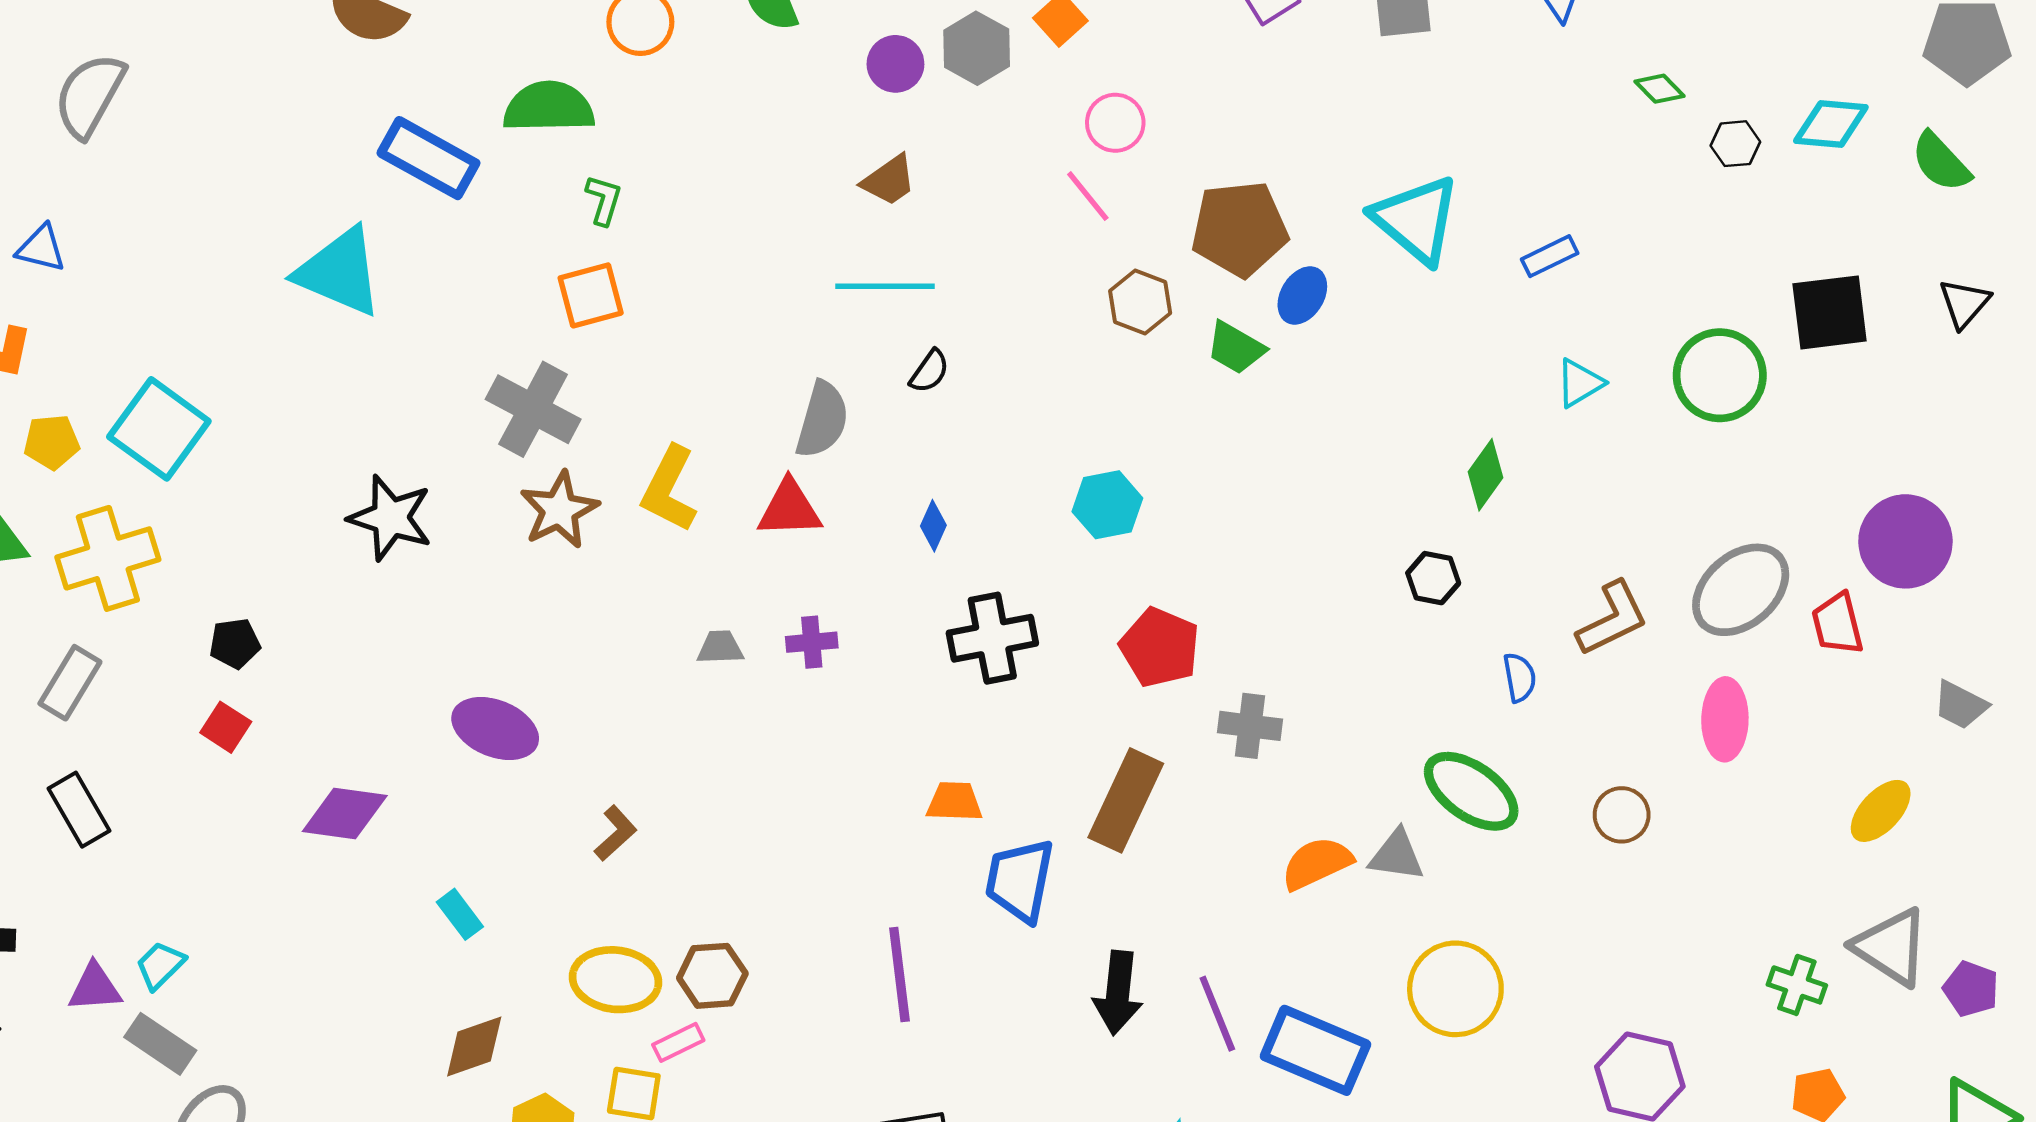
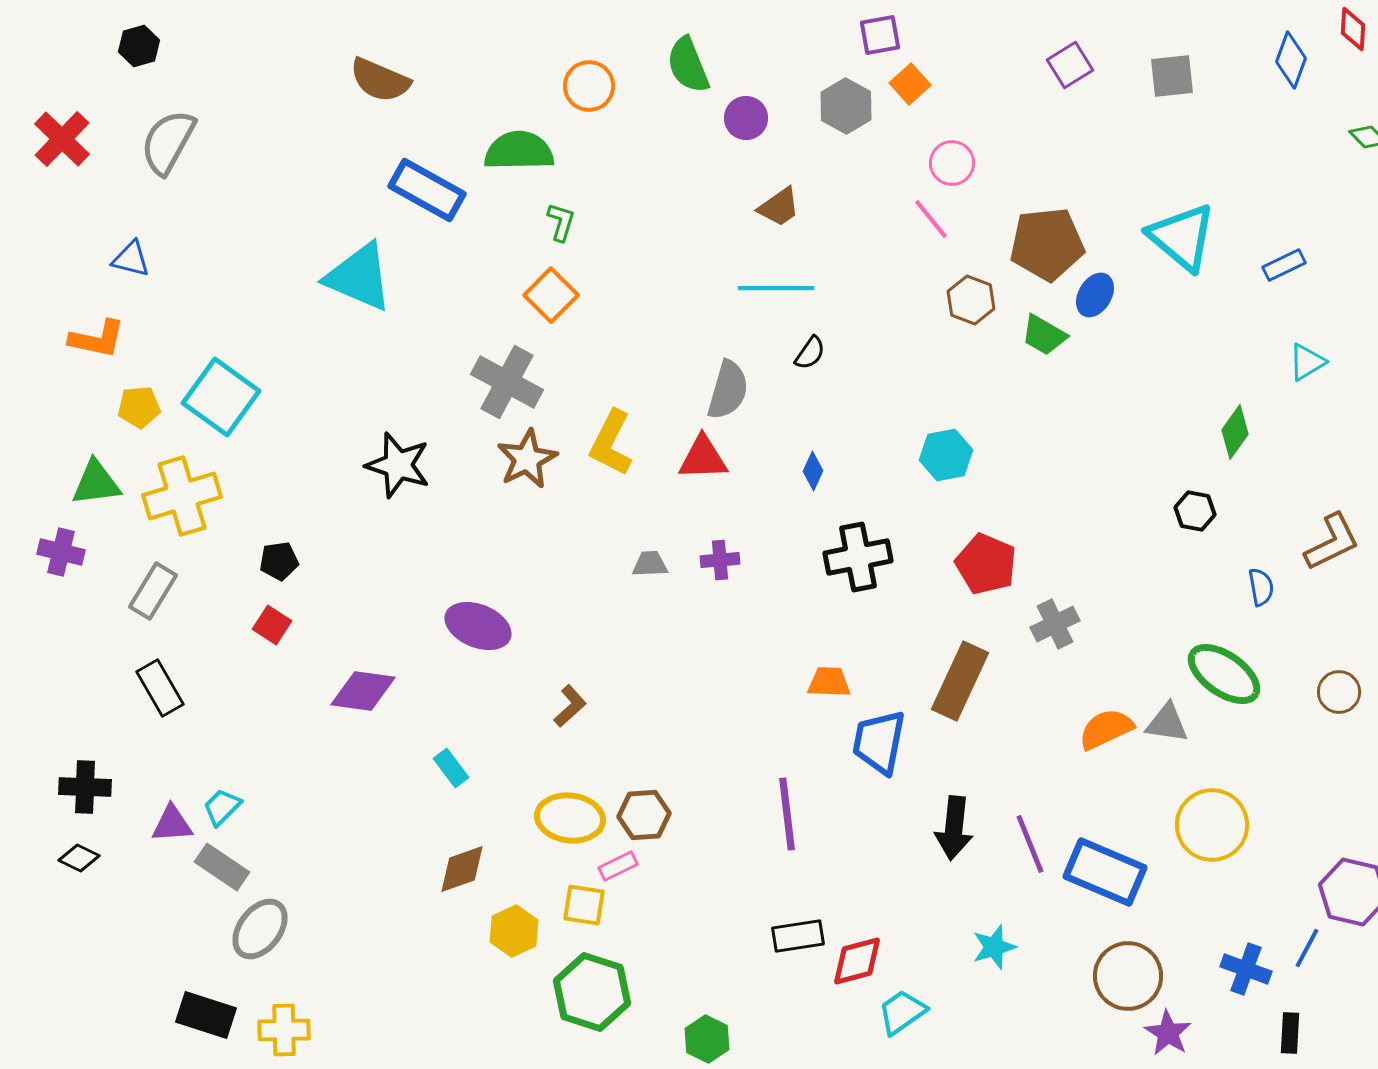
purple circle: (895, 64) -> (746, 118), moved
orange square: (591, 295) -> (551, 295), turned -30
gray cross: (1250, 726) -> (1055, 624), turned -33

